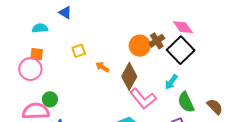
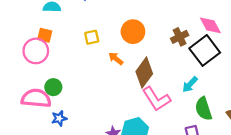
orange circle: (140, 46) -> (133, 32), moved

